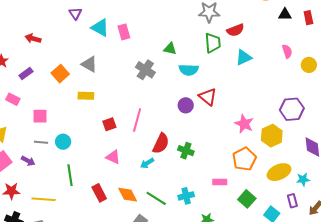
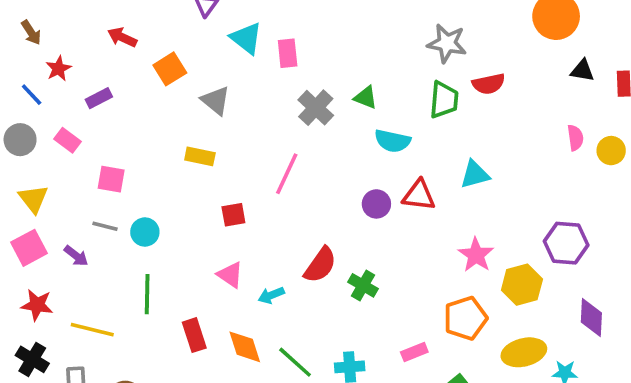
cyan triangle: (244, 57) -> (475, 174), moved
yellow circle: (309, 65) -> (611, 151), moved
gray cross: (145, 70) -> (316, 108), moved
orange square: (60, 74) -> (170, 69), moved
red triangle: (208, 97) -> (419, 195), turned -42
pink line: (137, 120) -> (287, 174), moved
cyan arrow: (147, 163) -> (271, 295), moved
pink rectangle: (220, 182) -> (414, 352), turned -32

